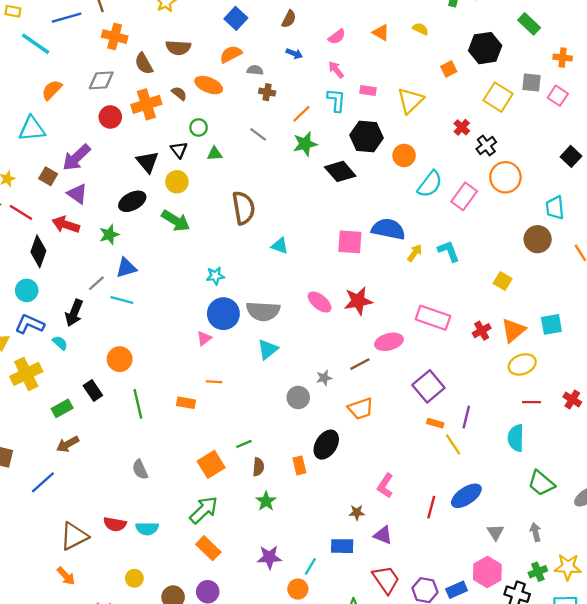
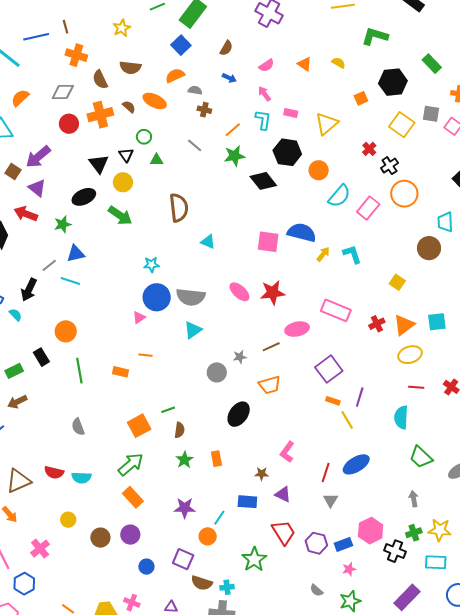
orange rectangle: (299, 465) -> (216, 459), moved
gray triangle: (495, 532) -> (330, 500), moved

